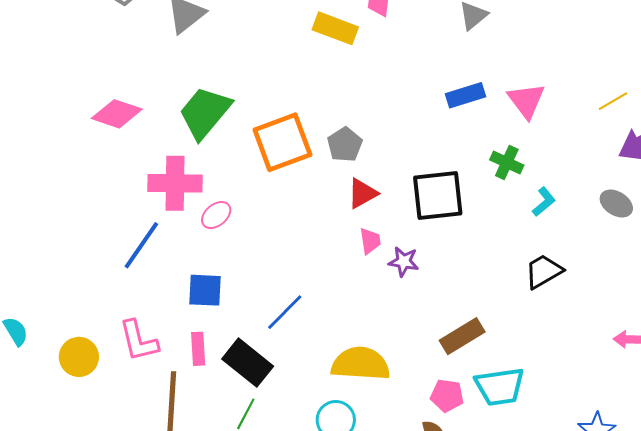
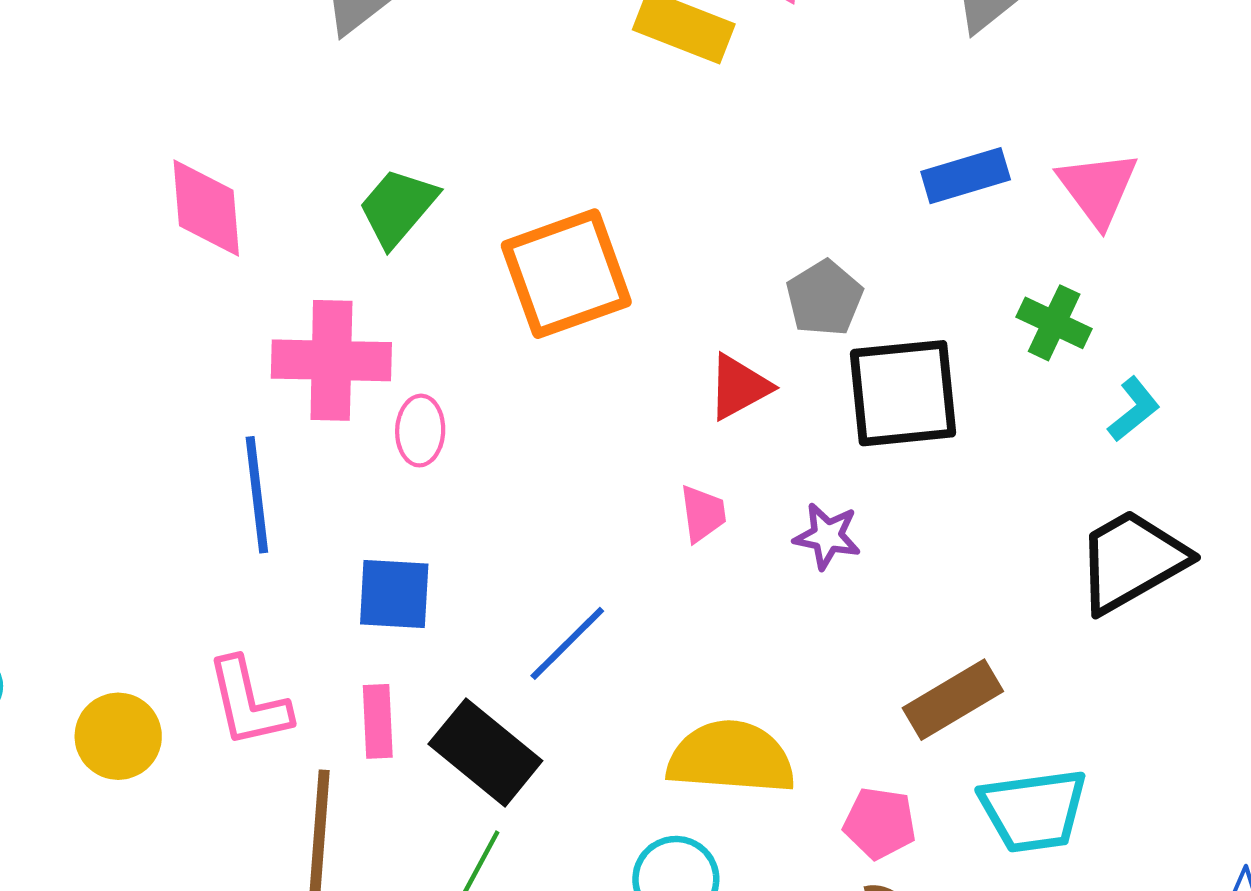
green trapezoid: (205, 113) -> (398, 207), size x0.7
pink diamond: (117, 114) -> (206, 208), turned 66
gray pentagon: (345, 145) -> (824, 298), moved
pink ellipse: (216, 215) -> (420, 431), turned -48
pink trapezoid: (370, 241) -> (703, 514), moved
blue line: (141, 245) -> (257, 495), turned -42
black trapezoid: (544, 271) -> (1132, 561), size x1.4
pink pentagon: (447, 396) -> (880, 823), moved

